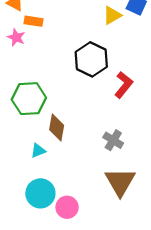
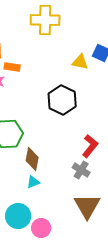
yellow triangle: (112, 15) -> (80, 62), turned 42
red L-shape: (124, 85) -> (90, 146), moved
cyan triangle: (38, 151) -> (33, 182), moved

